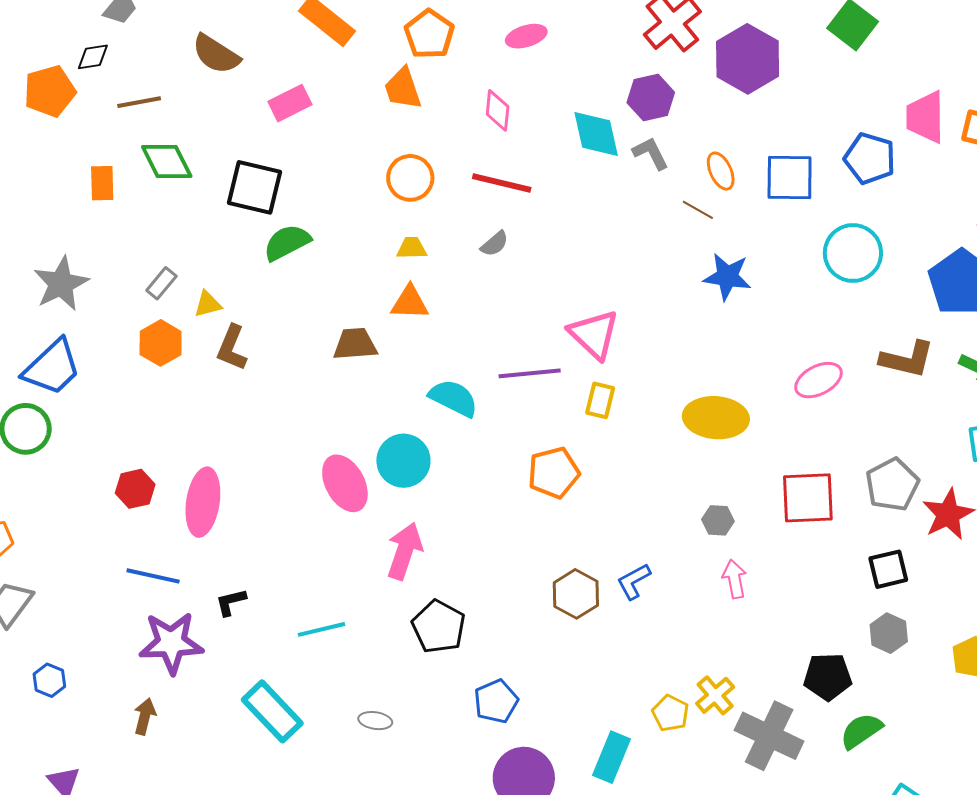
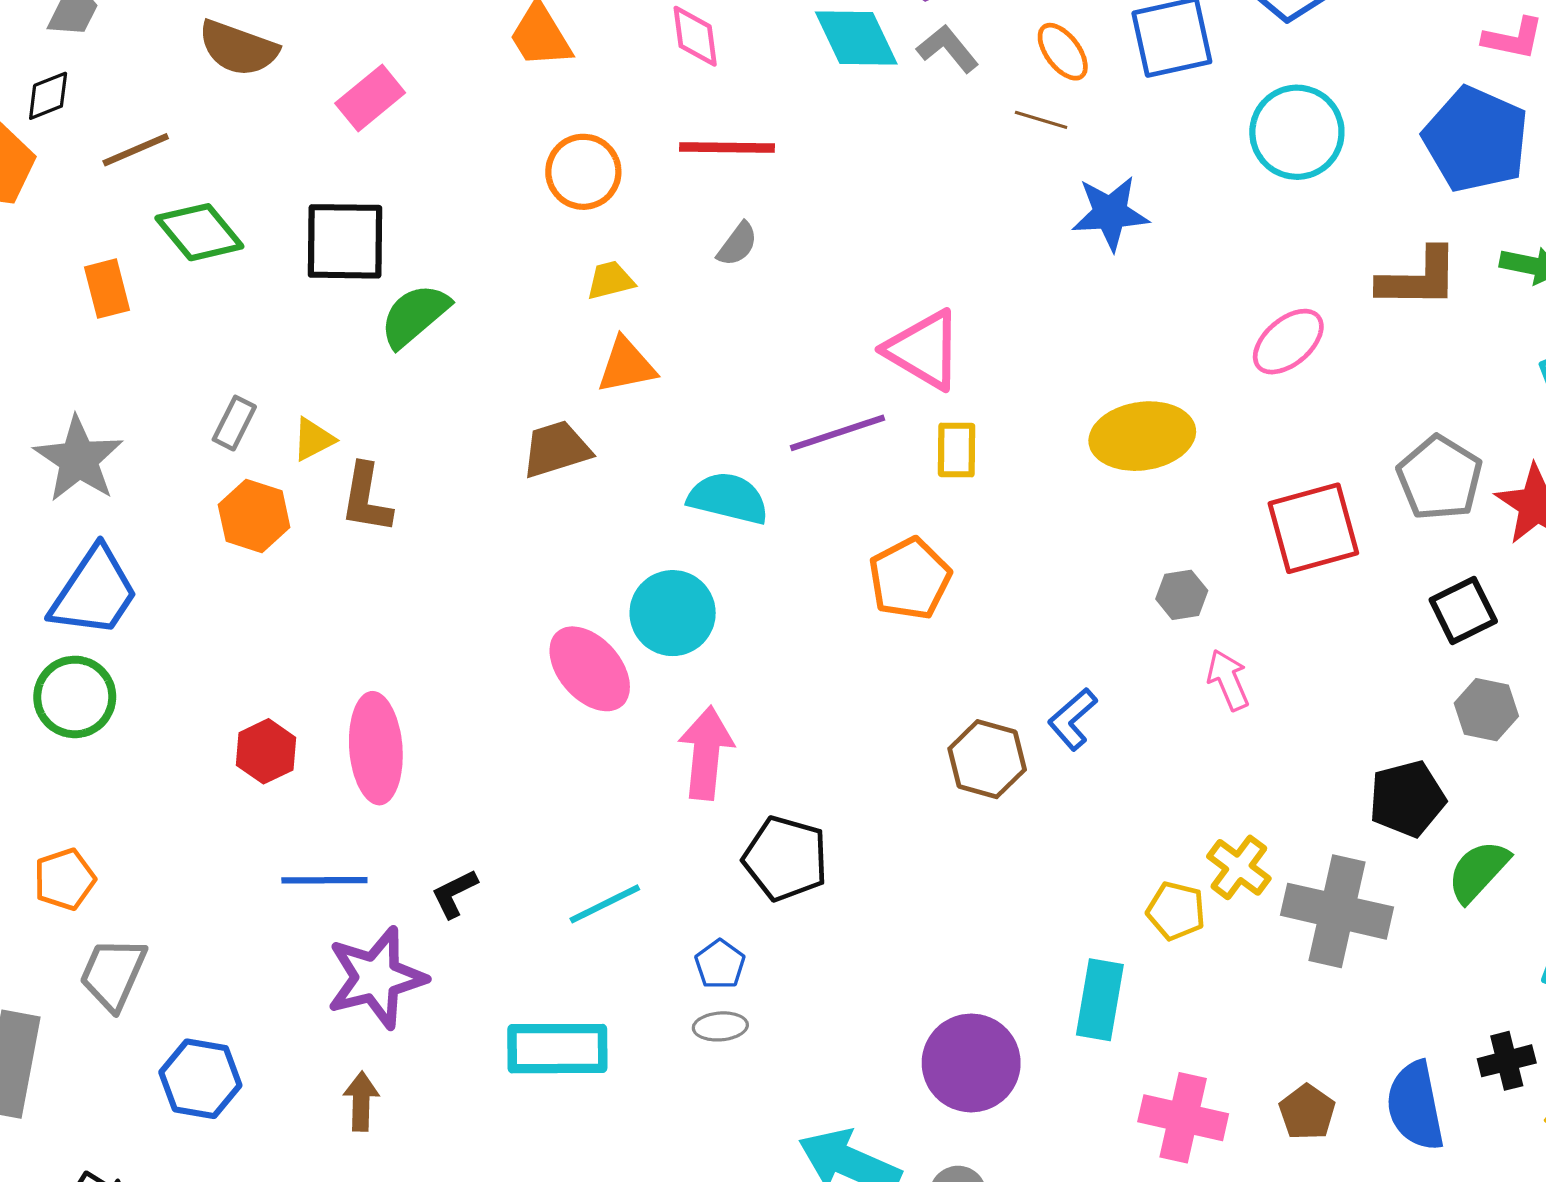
blue hexagon: (49, 680) -> (200, 1079), size x1.5
blue pentagon: (496, 701) -> (720, 964), moved, size x0.7
cyan rectangle: (272, 711) -> (557, 1049), turned -34

